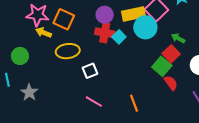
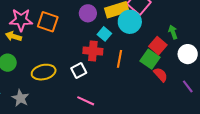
yellow arrow: (44, 33) -> (14, 36), moved
red cross: (105, 33) -> (93, 51), moved
green arrow: (178, 38) -> (173, 32), moved, turned 48
yellow ellipse: (68, 51) -> (44, 72), moved
orange line: (134, 103) -> (120, 59), moved, turned 36

